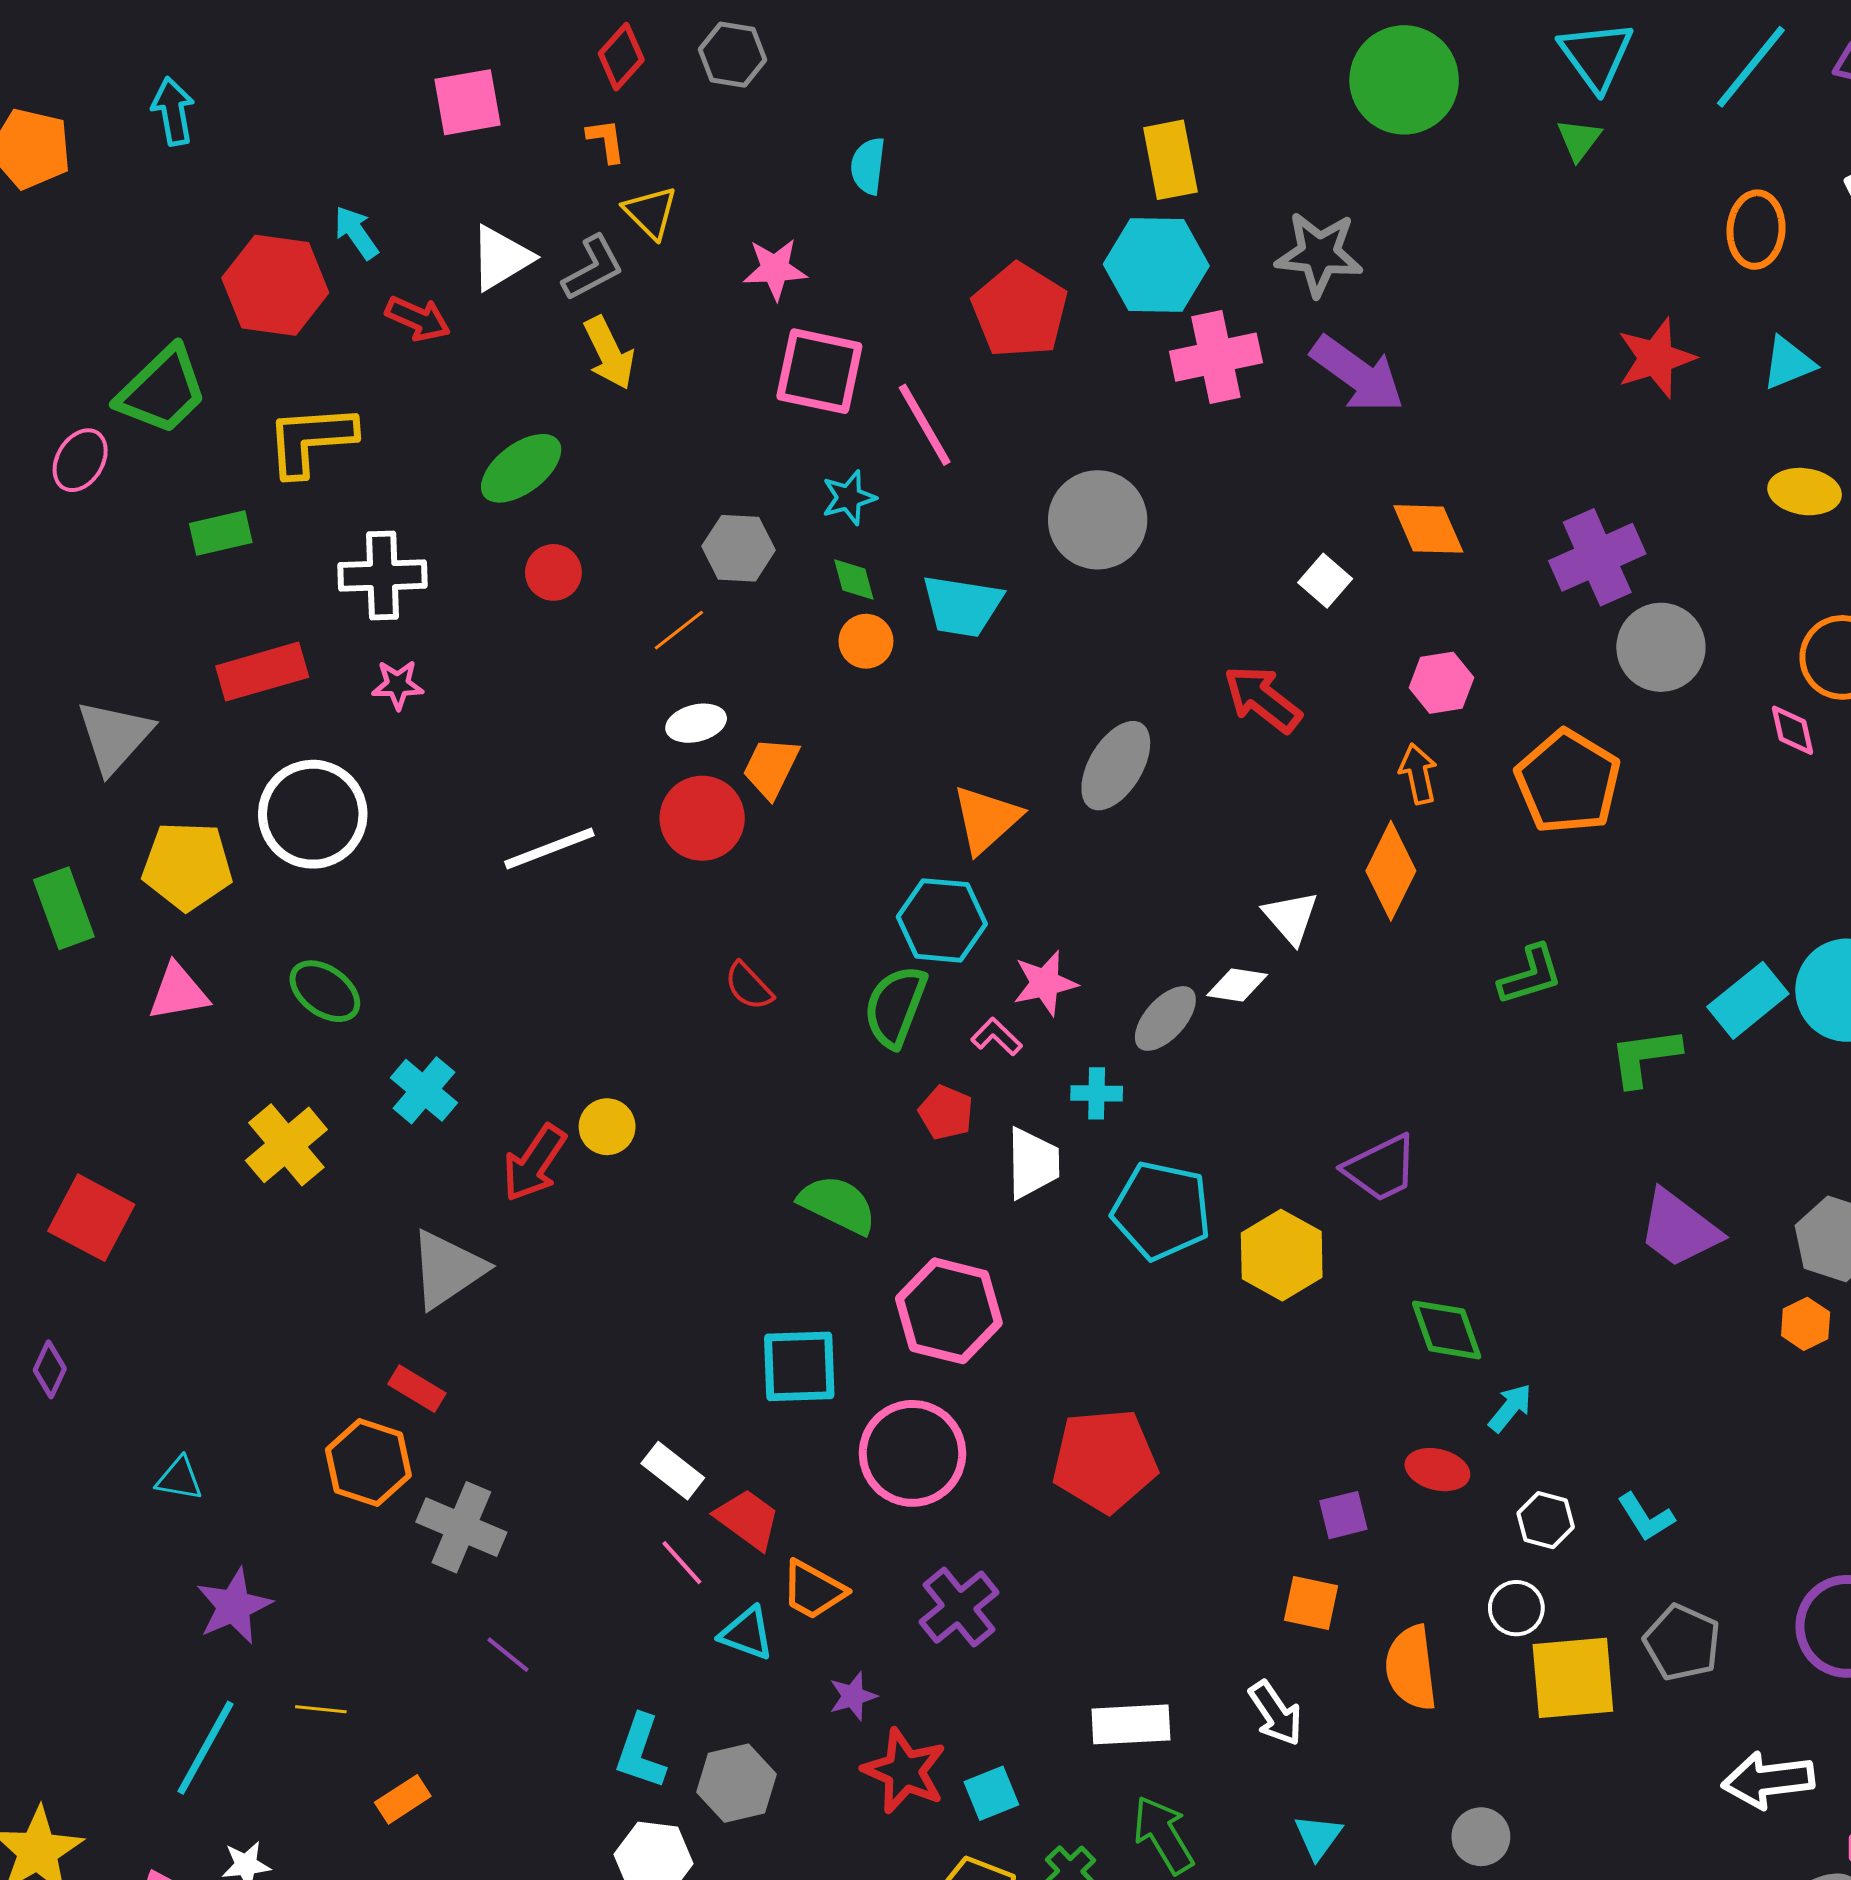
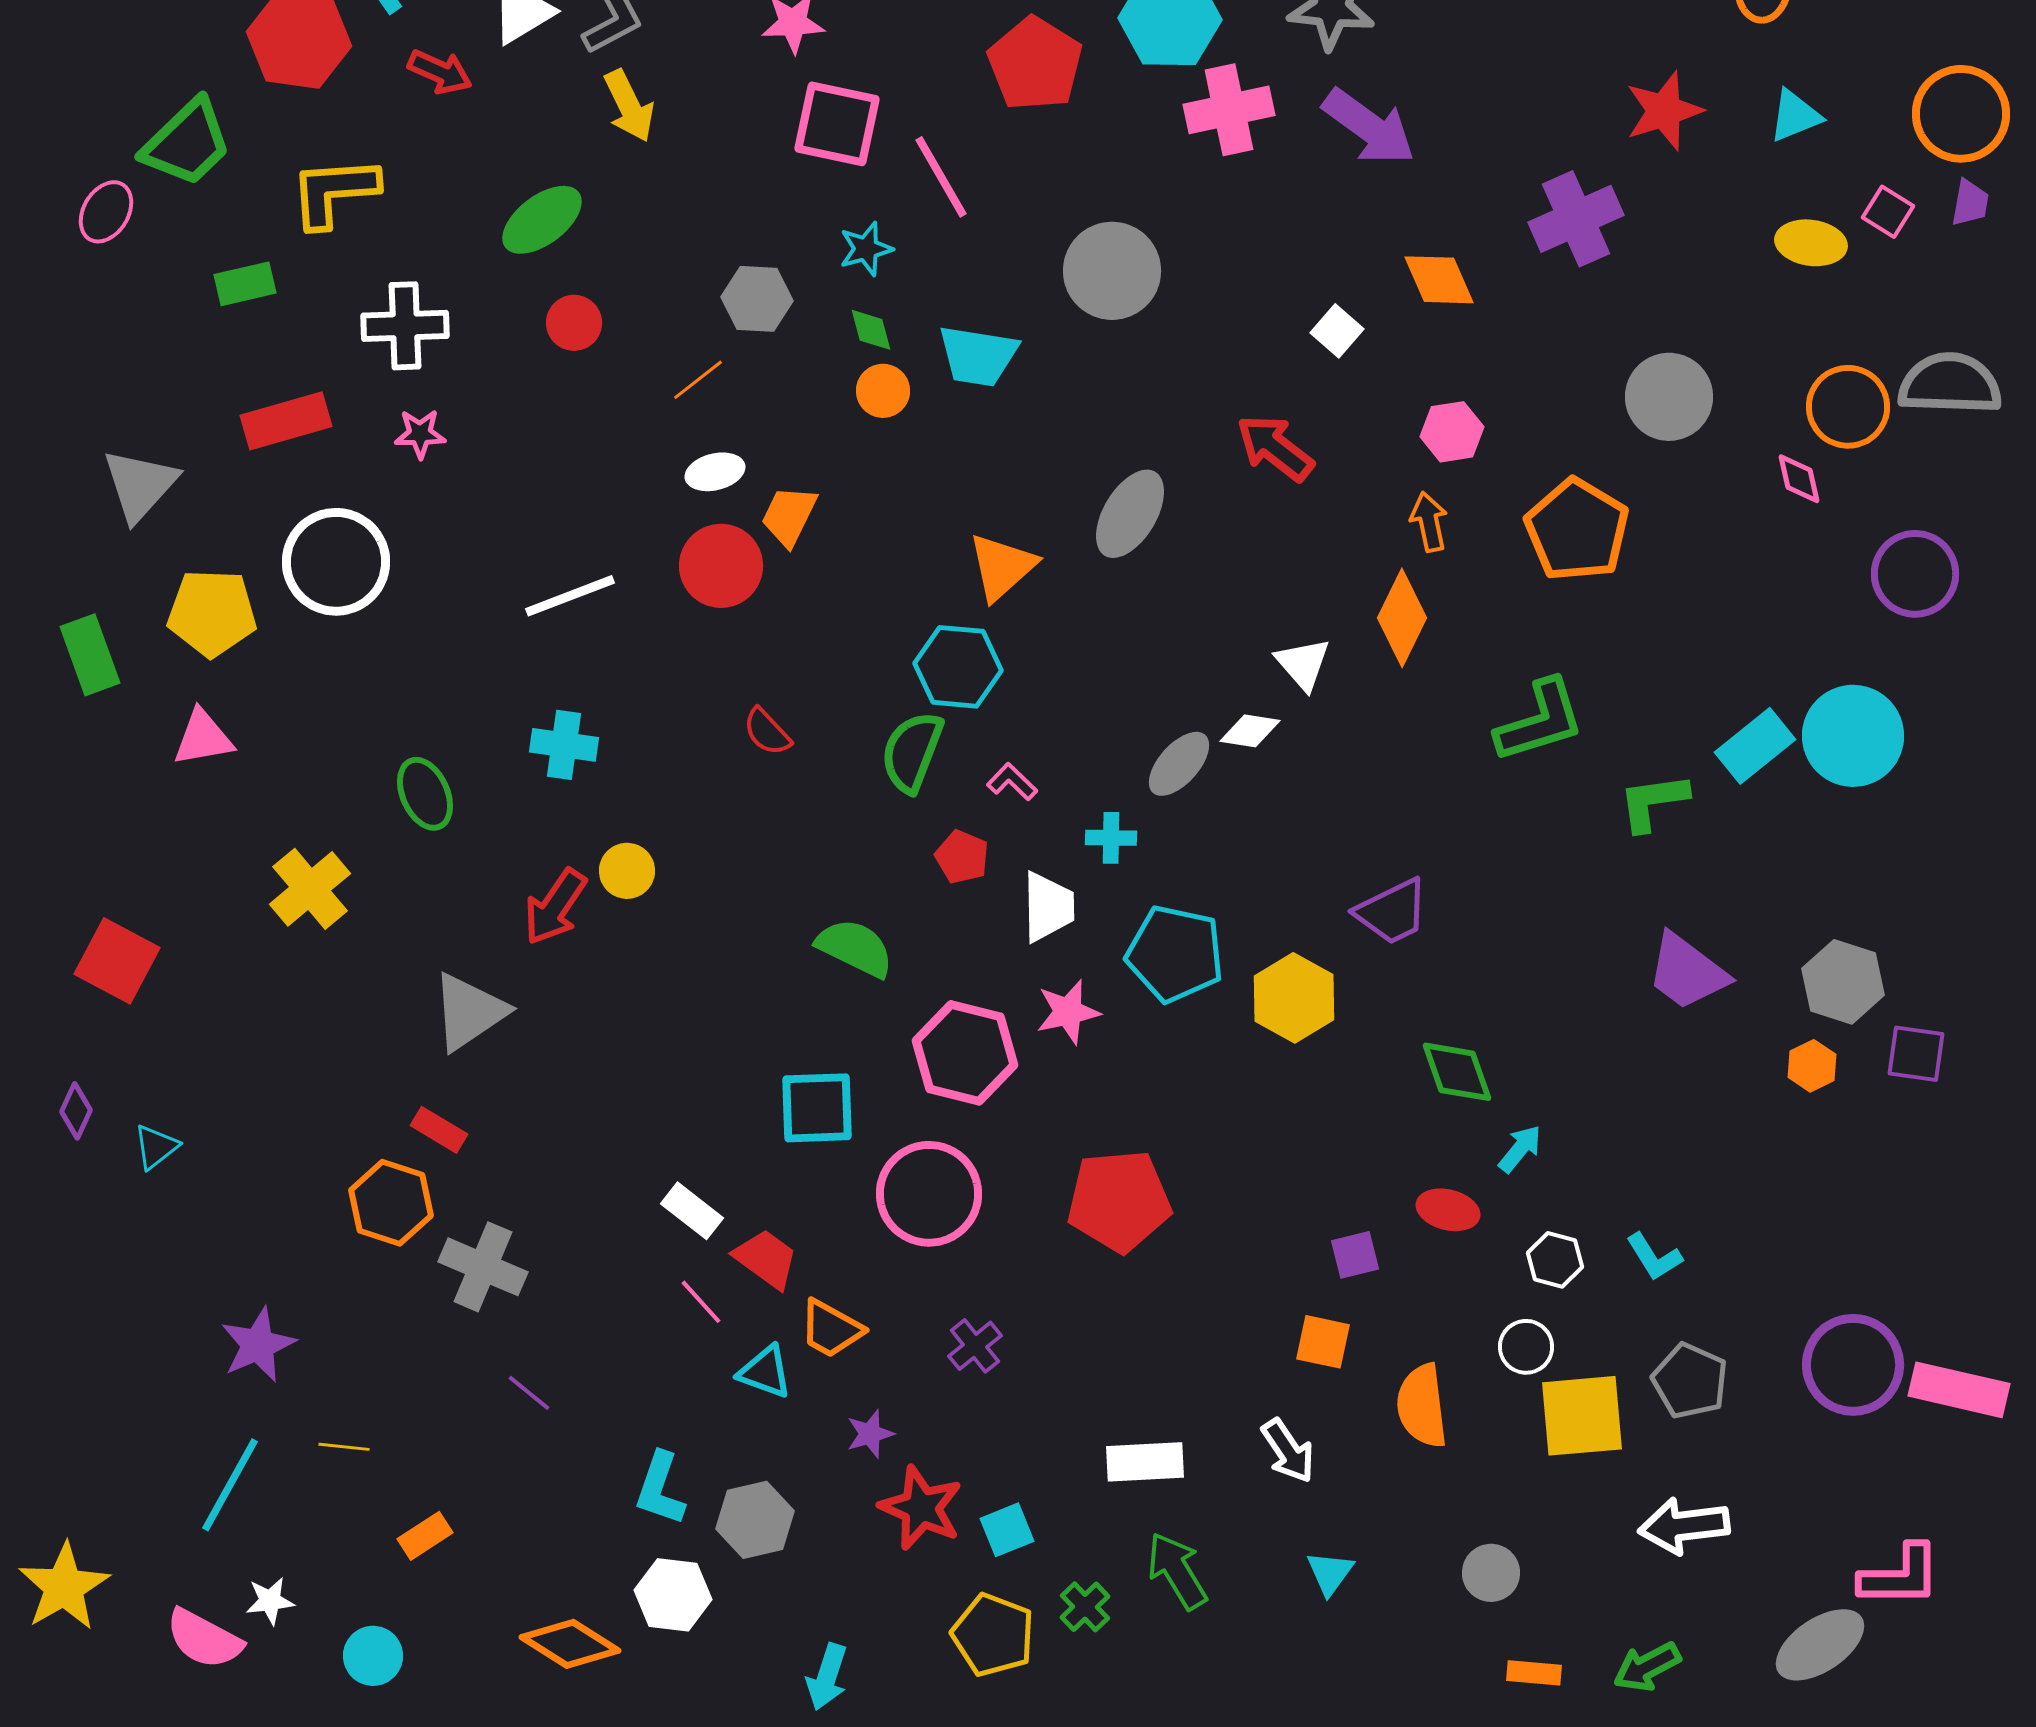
purple cross: (1597, 557) -> (1576, 219), moved
green L-shape: (1530, 975) -> (1540, 721), size x1.4
pink star: (1045, 983) -> (1068, 1012), moved
green ellipse: (325, 991) -> (425, 794), moved, turned 30
cyan cross: (424, 1090) -> (564, 745), moved, turned -32
cyan triangle: (179, 1479) -> (156, 1147), moved, turned -48
purple cross: (959, 1607) -> (975, 1346), size x0.7
white arrow: (1768, 1780) -> (1684, 1526), moved

